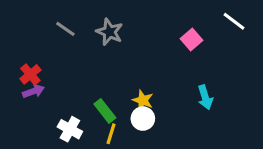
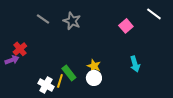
purple arrow: (33, 91) -> (12, 60), moved
yellow line: (111, 134) -> (60, 81), moved

